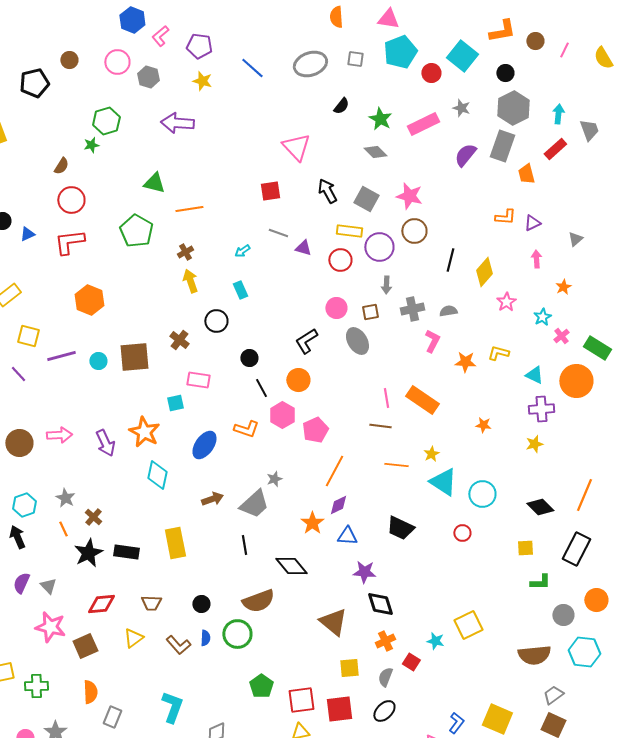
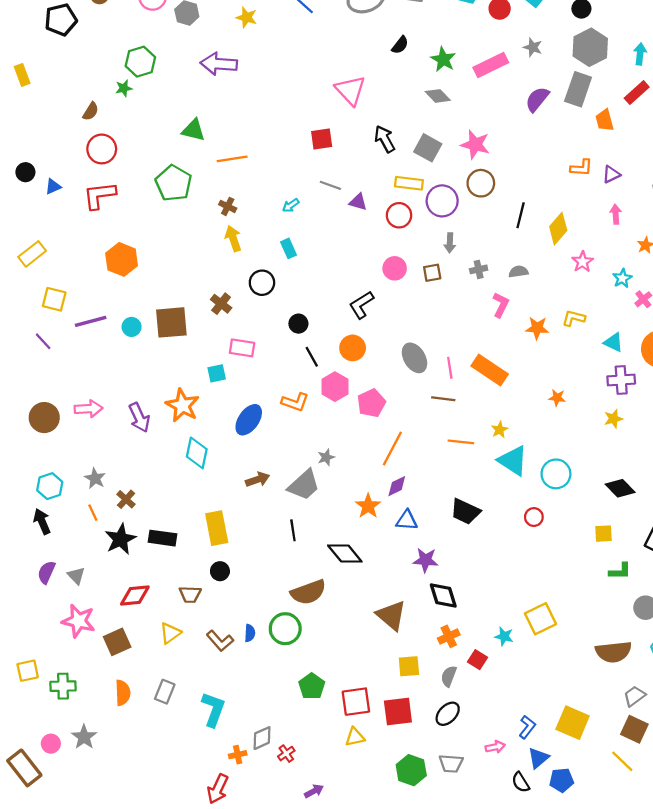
brown cross: (185, 252) -> (228, 206), turned -35
gray cross: (412, 309) -> (479, 269), size x0.7
gray ellipse: (357, 341) -> (414, 358), moved
black circle: (201, 604) -> (220, 571), moved
gray rectangle: (112, 717) -> (165, 692), moved

